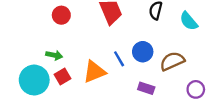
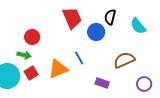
red circle: (61, 15) -> (32, 37), moved
blue circle: (143, 52) -> (96, 32), moved

